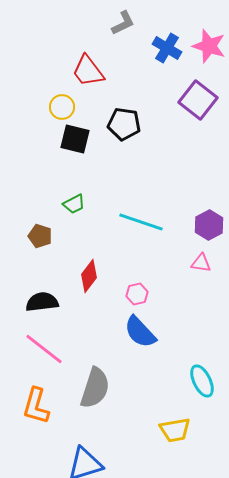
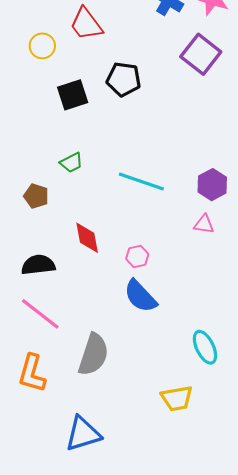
yellow circle: (62, 107) -> (42, 46), moved
black square: (75, 139) -> (73, 95), turned -32
red diamond: (89, 276) -> (87, 238), turned -48

